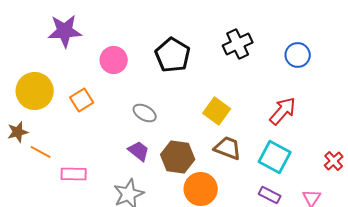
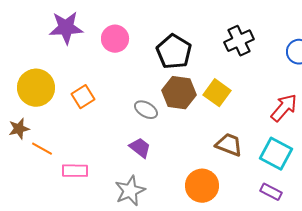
pink circle: (114, 60) -> (115, 39), moved
yellow square: (217, 111) -> (217, 93), moved
brown hexagon: (178, 157) -> (179, 93), moved

